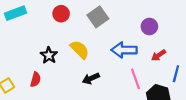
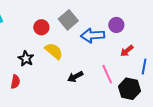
red circle: (61, 14) -> (41, 27), moved
blue arrow: (124, 50) -> (93, 35), moved
black arrow: (91, 78) -> (75, 77), moved

